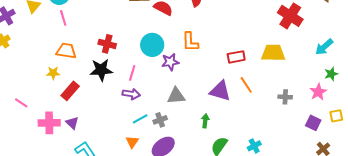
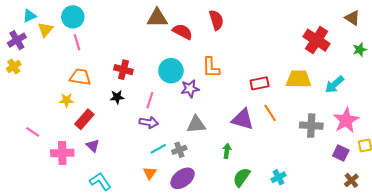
cyan arrow: (324, 47) -> (334, 84), moved
black star: (101, 70) -> (117, 97), size x0.6
green star: (331, 74) -> (360, 50), moved
pink star: (318, 92) -> (346, 120), size x1.4
gray cross: (285, 97) -> (311, 126), size x1.5
purple triangle: (72, 123) -> (93, 146), moved

